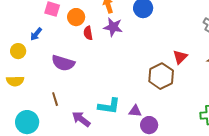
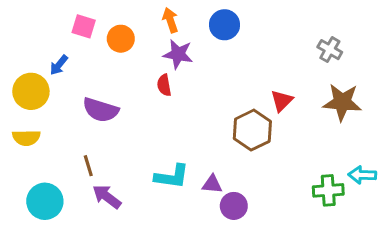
red semicircle: (88, 33) -> (164, 85), moved
yellow circle: (18, 51) -> (31, 91), size x1.5
purple arrow: (81, 119) -> (107, 197), moved

